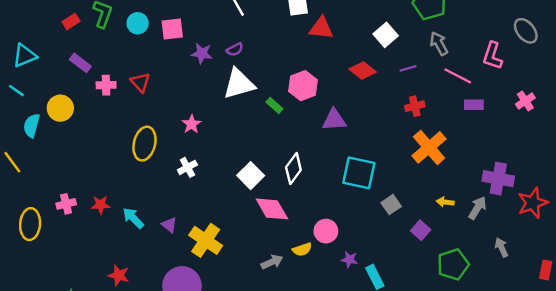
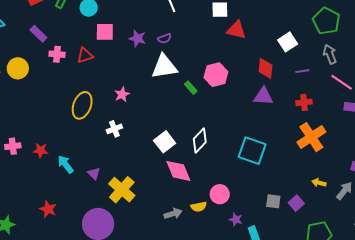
pink square: (172, 29) -> (105, 32), moved
red diamond: (363, 71) -> (266, 68), turned 50
red triangle: (140, 82) -> (85, 55), turned 48
purple triangle: (334, 120) -> (263, 96), moved
gray square: (391, 205) -> (273, 201), moved, turned 35

